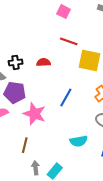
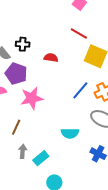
red semicircle: (44, 62) -> (51, 58), moved
blue line: (66, 98) -> (80, 90), moved
pink star: (34, 114) -> (32, 98), turned 30

